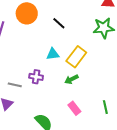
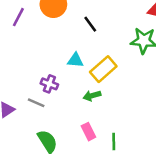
gray line: (15, 85) -> (36, 103), moved
green line: (105, 107) -> (114, 142), moved

